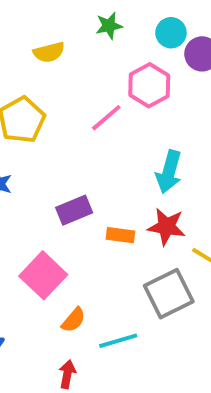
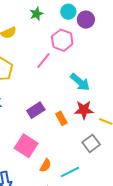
cyan arrow: (169, 172) -> (80, 82), turned -55
orange rectangle: (120, 235) -> (61, 118), turned 64
gray square: (169, 294) -> (91, 143), size x0.7

